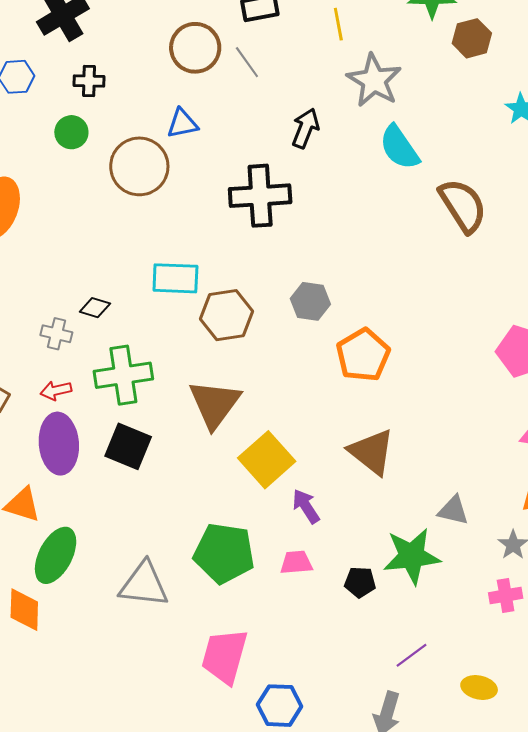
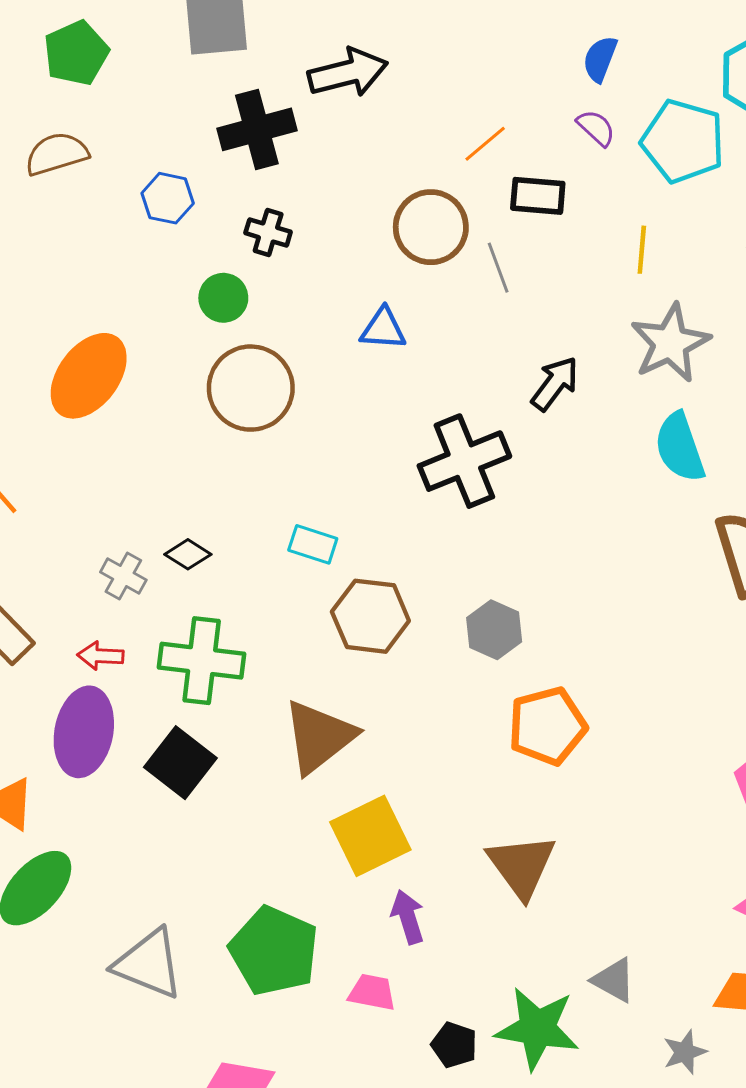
brown circle: (139, 166) -> (251, 388), moved
black cross: (260, 196) -> (464, 461), turned -34
cyan rectangle: (175, 278) -> (313, 544), size x0.7

